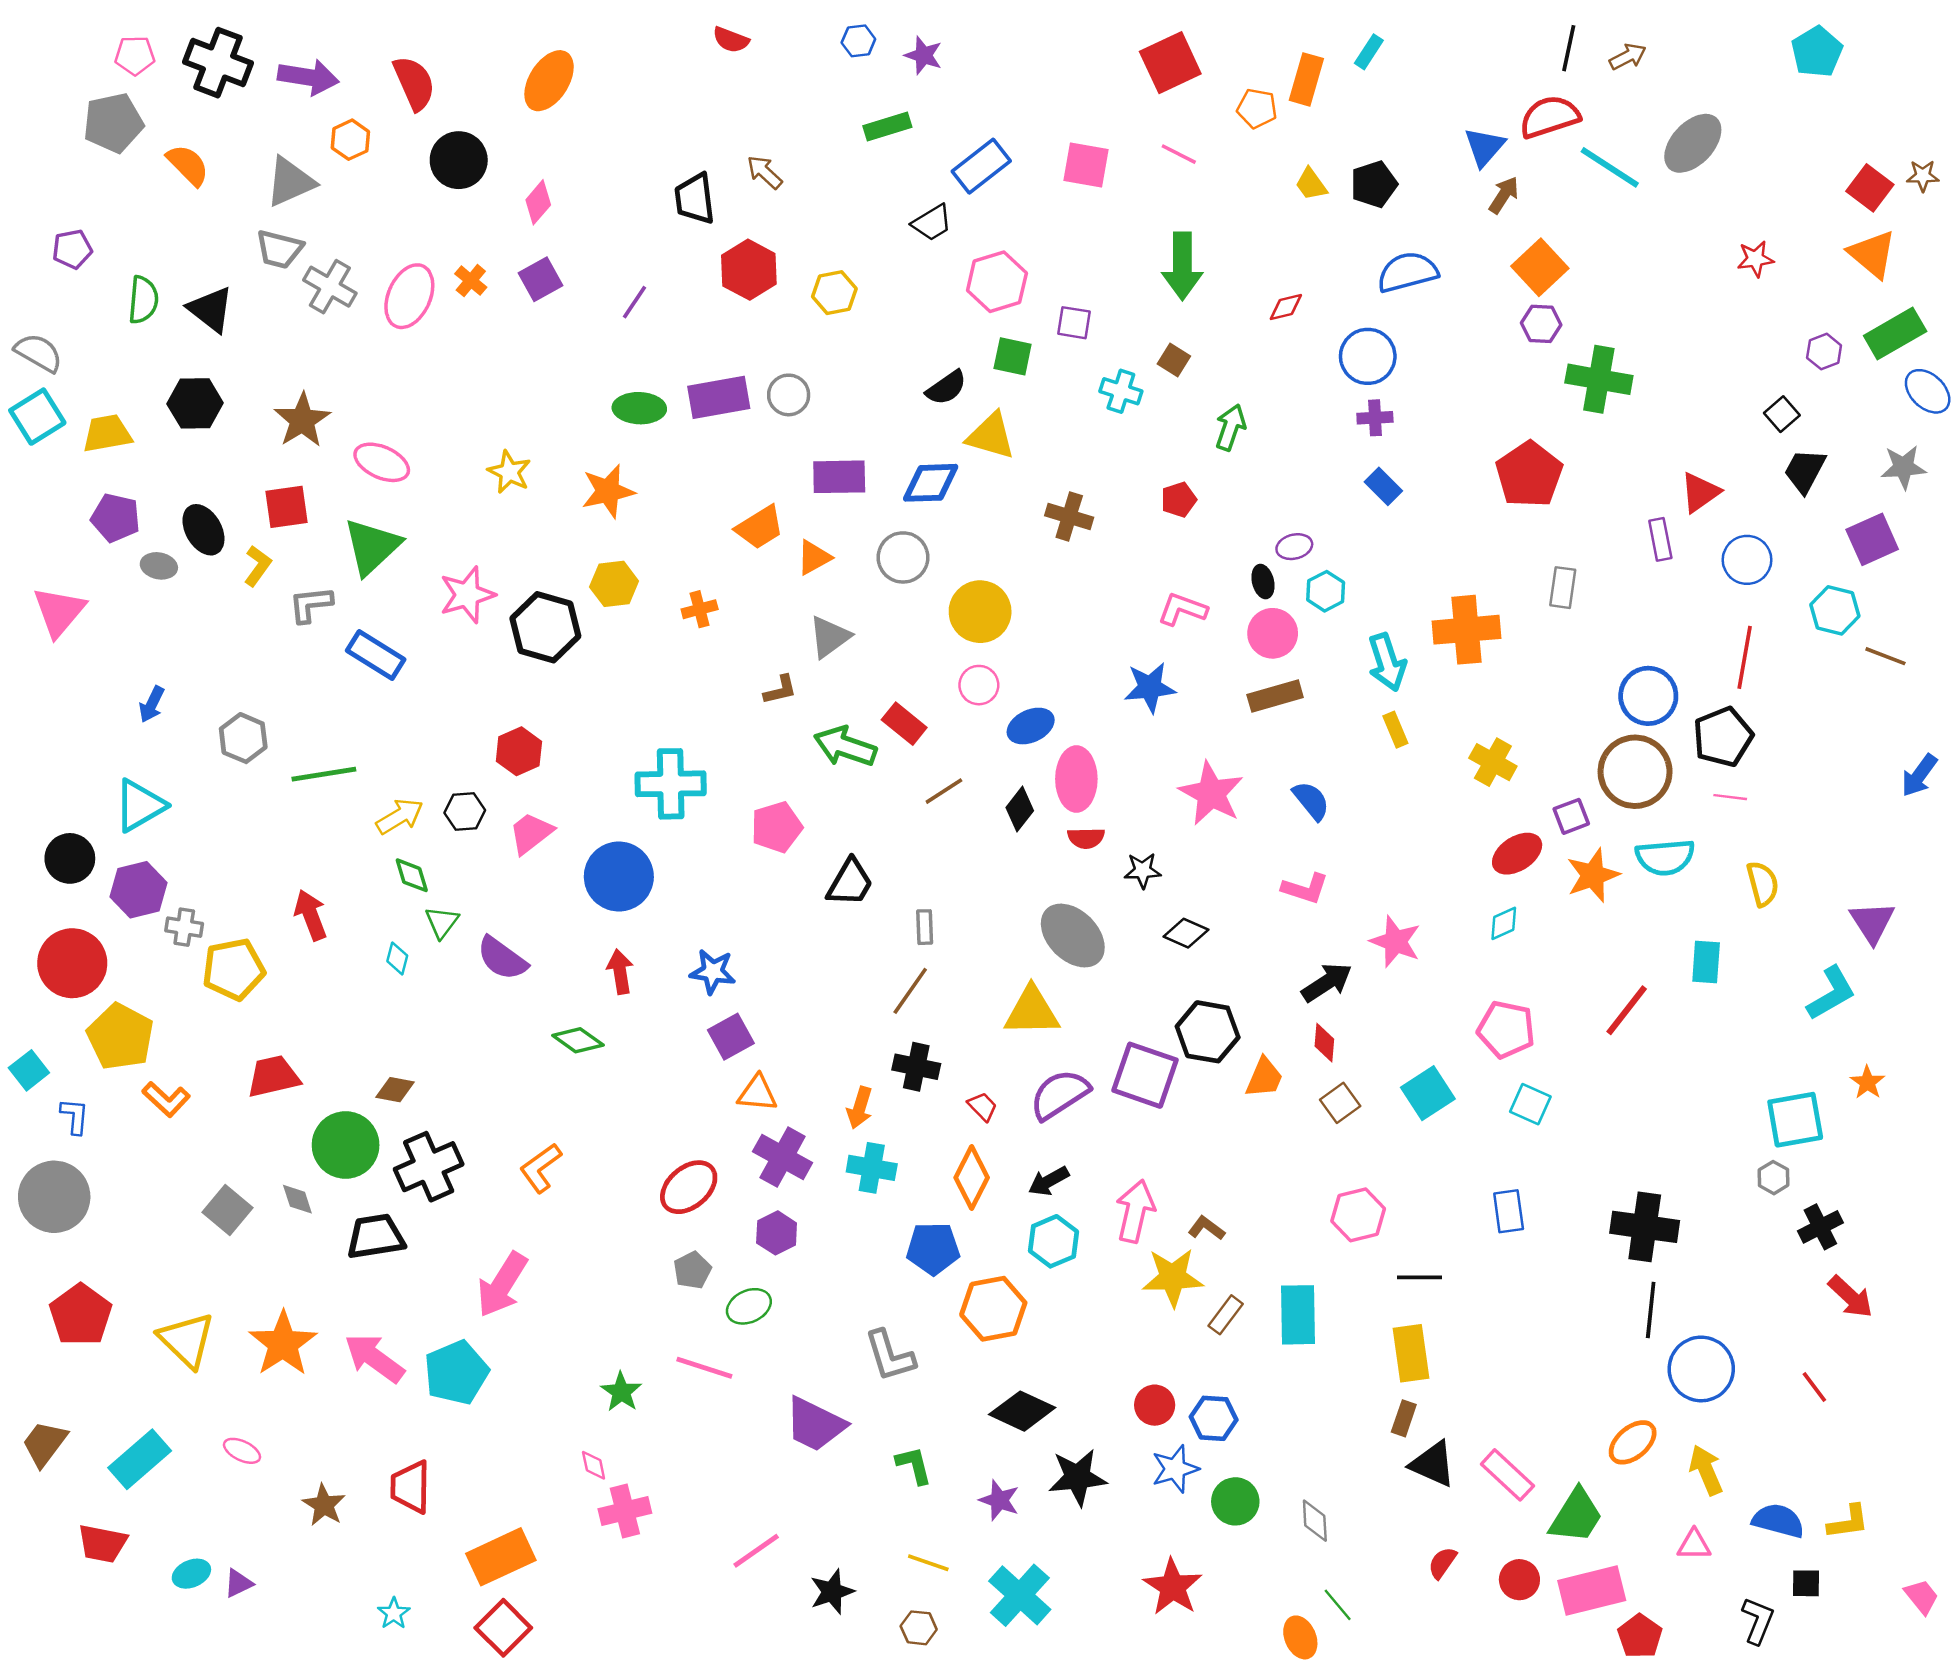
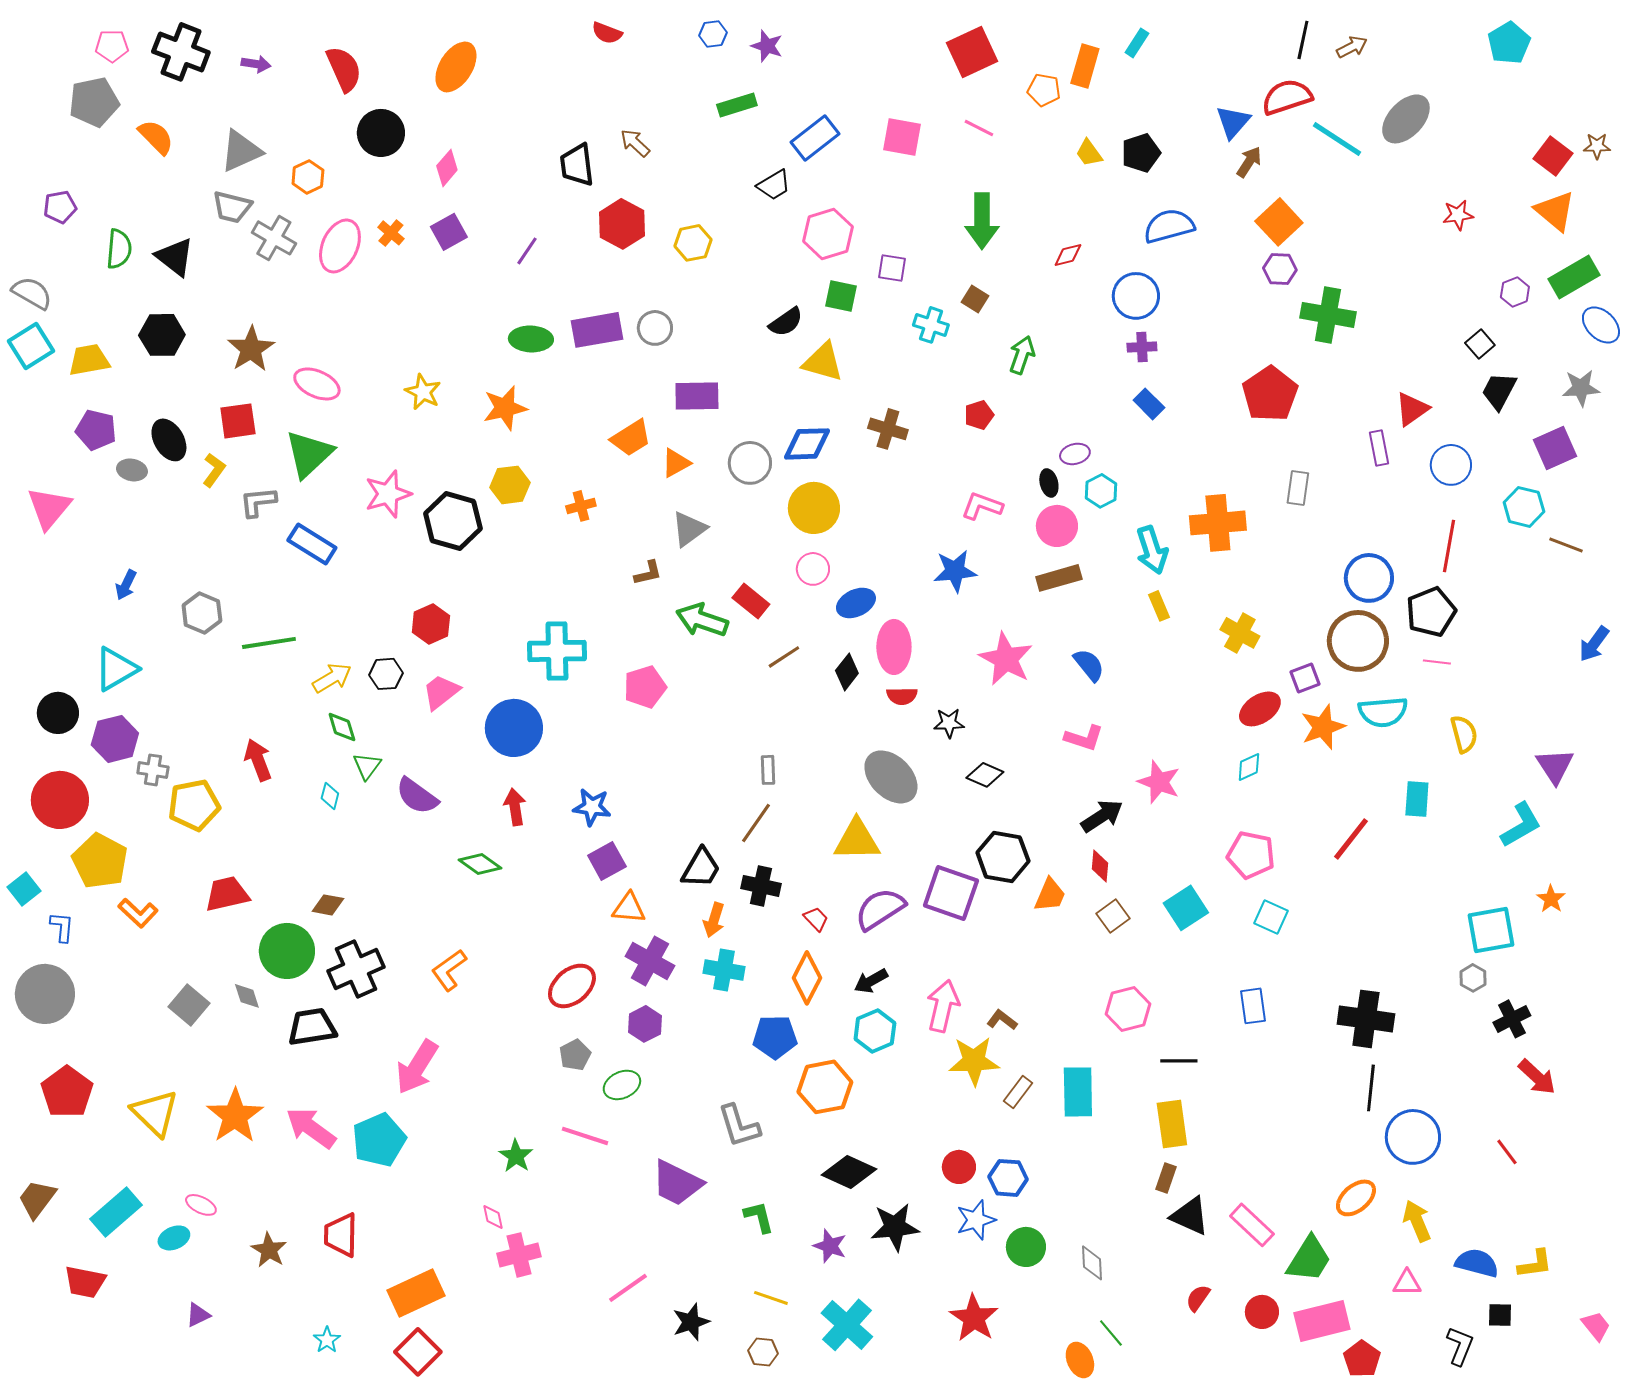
purple arrow: (308, 77) -> (256, 64), size x0.6
orange hexagon: (350, 140) -> (308, 177), moved
blue diamond: (931, 483) -> (807, 444), moved
black trapezoid: (850, 883) -> (701, 868), moved
cyan ellipse: (191, 1574) -> (174, 1238), moved

